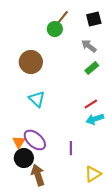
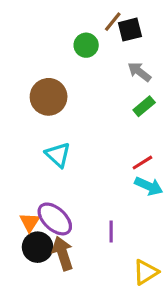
brown line: (63, 17) -> (113, 22), moved
black square: (94, 19) -> (130, 30), moved
cyan arrow: (95, 119) -> (149, 186), turned -138
brown arrow: (38, 175) -> (63, 253), moved

